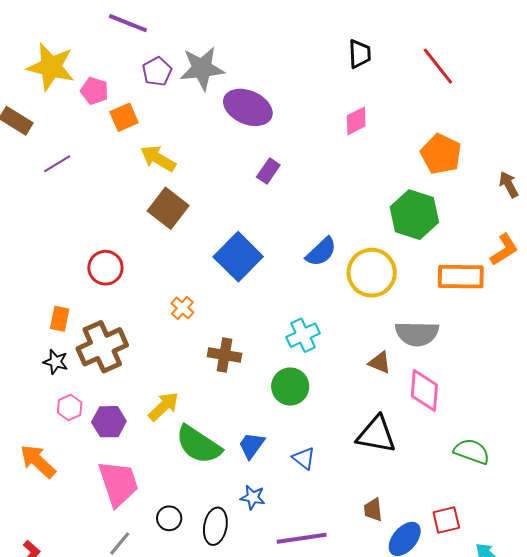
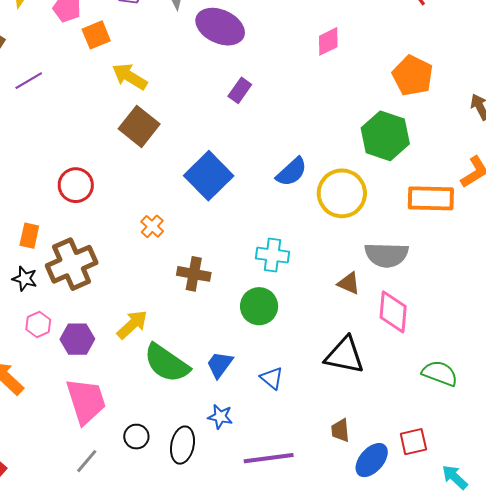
cyan cross: (303, 335) -> (272, 255), turned 32

